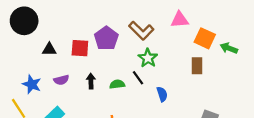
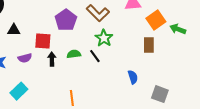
orange square: (205, 38) -> (156, 20), turned 30
red square: (80, 48) -> (43, 41), moved
green semicircle: (117, 84) -> (74, 54), moved
blue semicircle: (162, 94) -> (133, 77), moved

